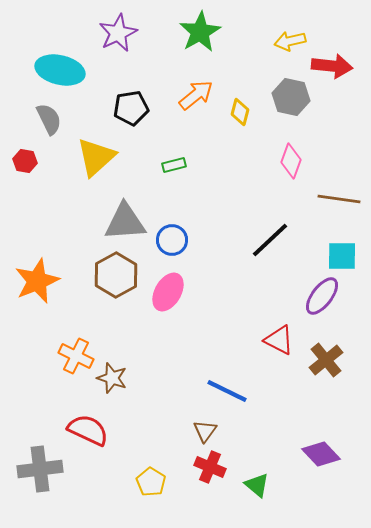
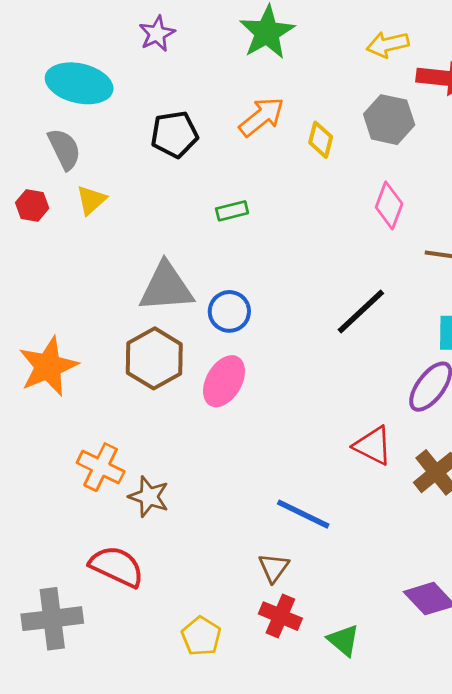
purple star: (118, 33) -> (157, 34), size x0.7
yellow triangle: (96, 157) -> (91, 200), moved, size x0.6

